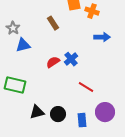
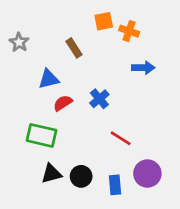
gray star: (13, 28) -> (19, 42), moved
blue triangle: (23, 45) -> (49, 79), moved
red semicircle: (53, 62) -> (63, 103), moved
green rectangle: (15, 85) -> (42, 135), moved

